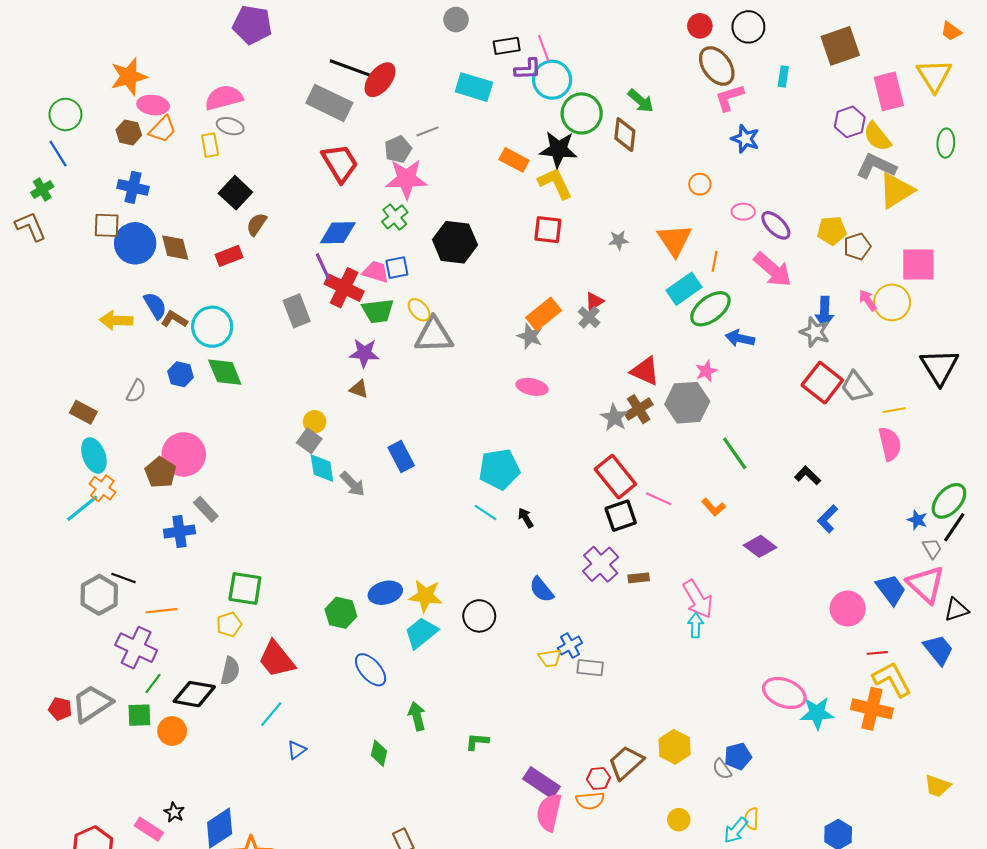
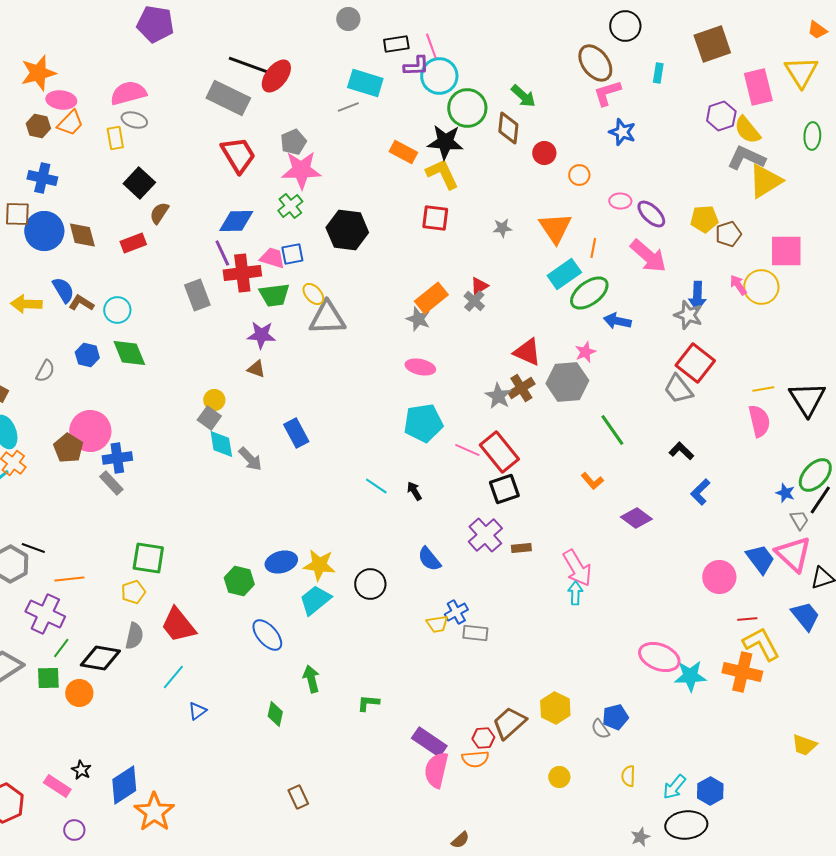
red circle: (700, 26) -> (544, 153), moved
gray line: (428, 131) -> (348, 107), moved
red cross: (344, 288) -> (242, 273), turned -33
cyan circle: (212, 327) -> (117, 310), size x0.7
black triangle: (939, 367) -> (807, 399), moved
gray trapezoid: (856, 387) -> (678, 389), moved
cyan pentagon: (499, 469) -> (423, 423), moved
pink line: (659, 499) -> (467, 450), moved
blue cross: (179, 531) -> (117, 458), moved
cyan arrow: (736, 830) -> (674, 787), moved

